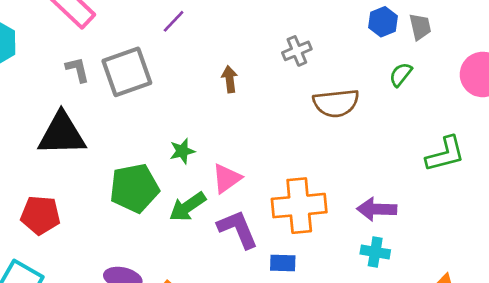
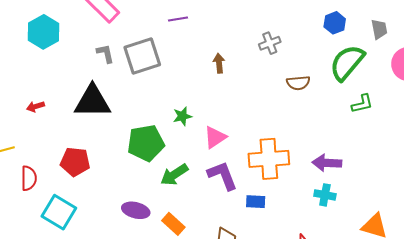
purple line: (174, 21) -> (178, 19), turned 36
gray trapezoid: (420, 27) -> (379, 29), moved
green semicircle: (401, 75) -> (347, 63), size x2.0
brown semicircle: (336, 103) -> (298, 83), size x0.7
green L-shape: (445, 154) -> (362, 104), moved, size x0.7
green arrow: (188, 207) -> (174, 175), moved

